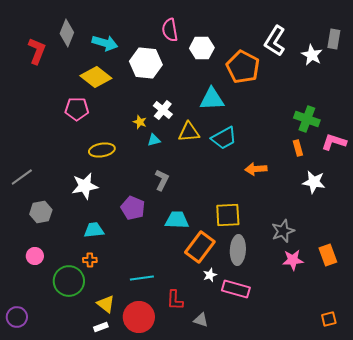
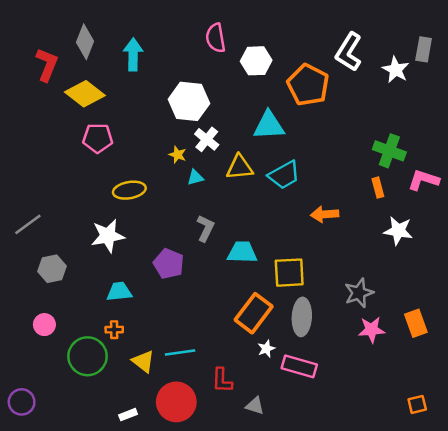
cyan arrow: (105, 43) -> (133, 54), turned -105
white hexagon: (146, 63) -> (189, 101), moved
yellow diamond: (96, 77) -> (85, 94), moved
cyan trapezoid: (177, 220) -> (242, 252), moved
yellow triangle: (106, 304) -> (143, 361), moved

